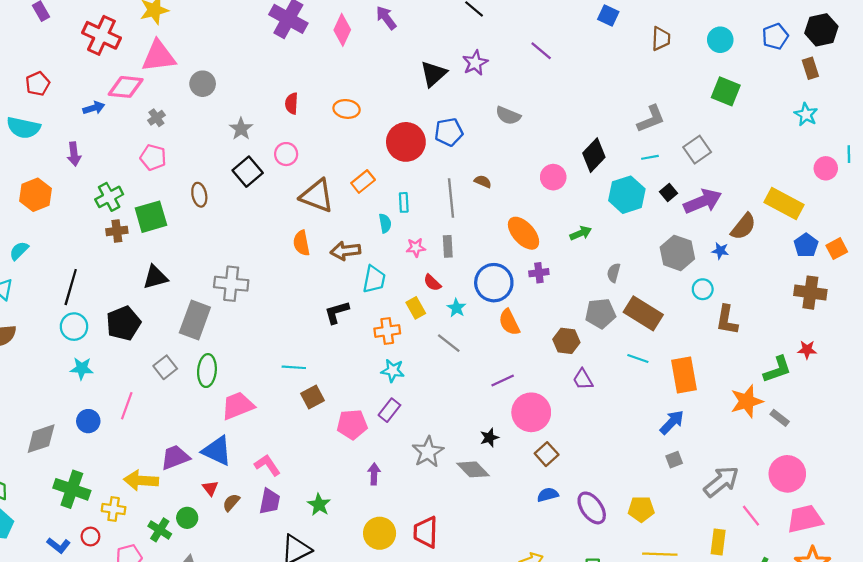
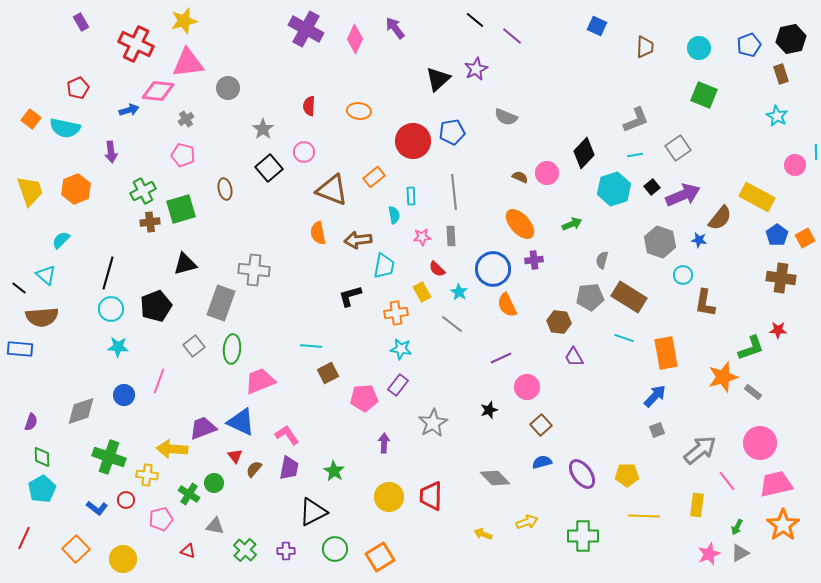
purple line: (541, 51) -> (512, 36), moved
brown semicircle: (483, 182) -> (520, 177), moved
pink circle: (531, 412) -> (527, 387), size x0.7
gray diamond: (473, 469) -> (495, 478), moved

